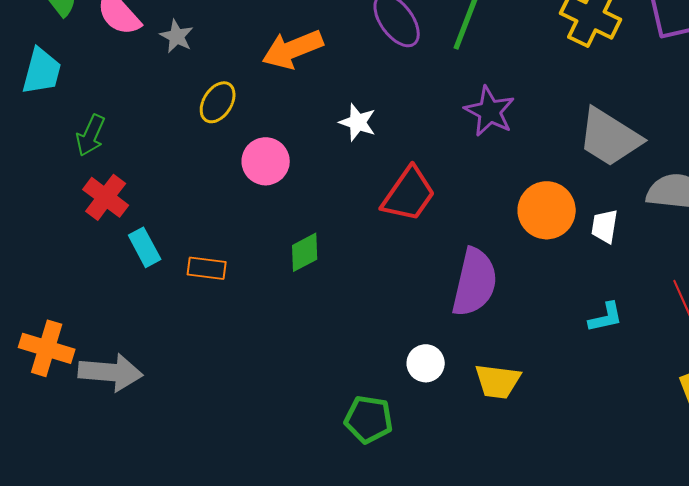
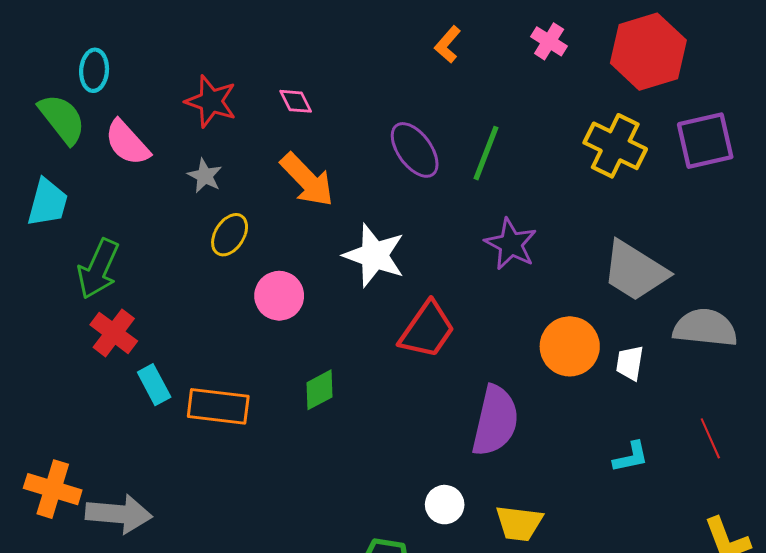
gray star: (177, 36) -> (205, 176), moved
orange arrow: (293, 49) -> (307, 180), turned -112
white star: (358, 122) -> (374, 255), size x1.6
green arrow: (91, 135) -> (98, 269), size x1.4
orange rectangle: (207, 268) -> (218, 406), size x1.5

